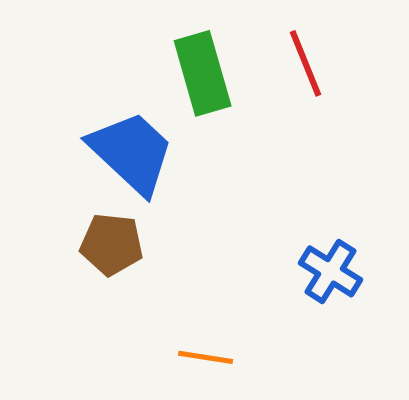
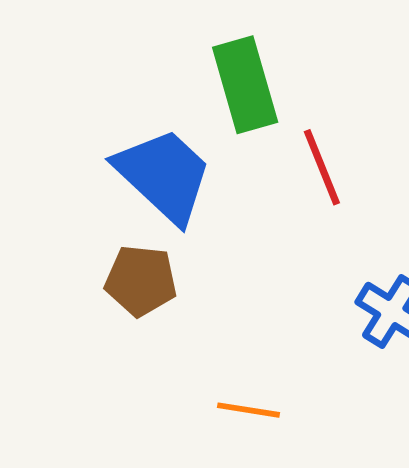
red line: (306, 63) -> (322, 167), moved

